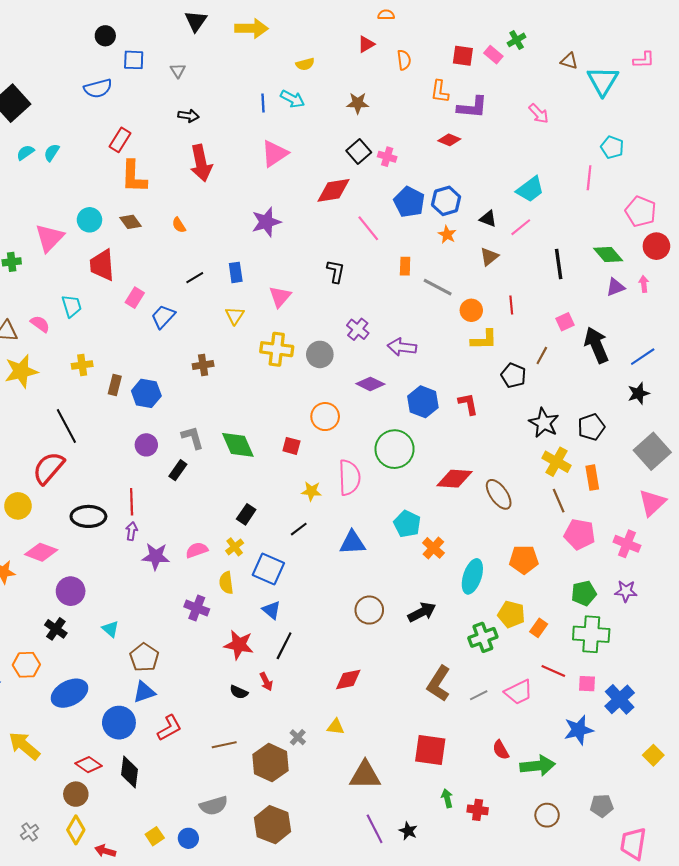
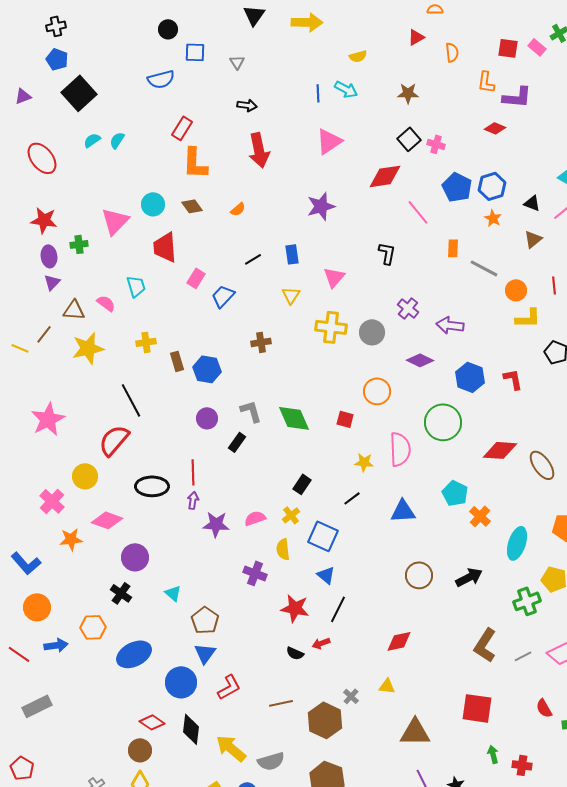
orange semicircle: (179, 225) -> (238, 209), turned -98
brown rectangle: (115, 385) -> (177, 361), turned -30
red arrow: (266, 682) -> (321, 643), turned 96
blue triangle: (144, 692) -> (205, 653), turned -35
yellow arrow: (24, 746) -> (231, 748), moved

